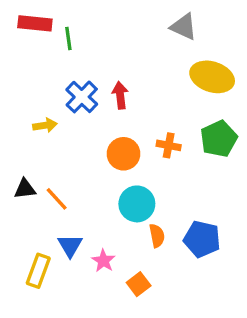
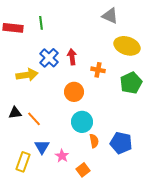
red rectangle: (35, 23) -> (13, 28), moved
yellow arrow: (45, 125) -> (27, 75), size x1.5
orange cross: (169, 145) -> (98, 70), moved

